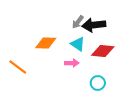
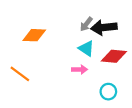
orange diamond: (46, 43) -> (34, 35), moved

